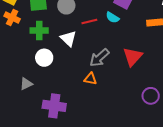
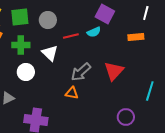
cyan semicircle: (112, 17) -> (94, 32), turned -56
purple circle: (151, 96) -> (126, 117), moved

